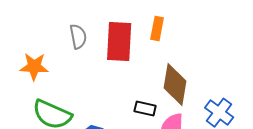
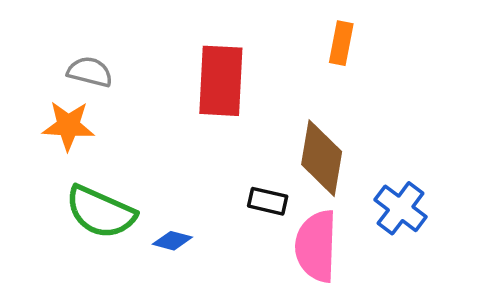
orange rectangle: (157, 29) -> (341, 43), moved
gray semicircle: (78, 37) -> (90, 72), moved, turned -65

